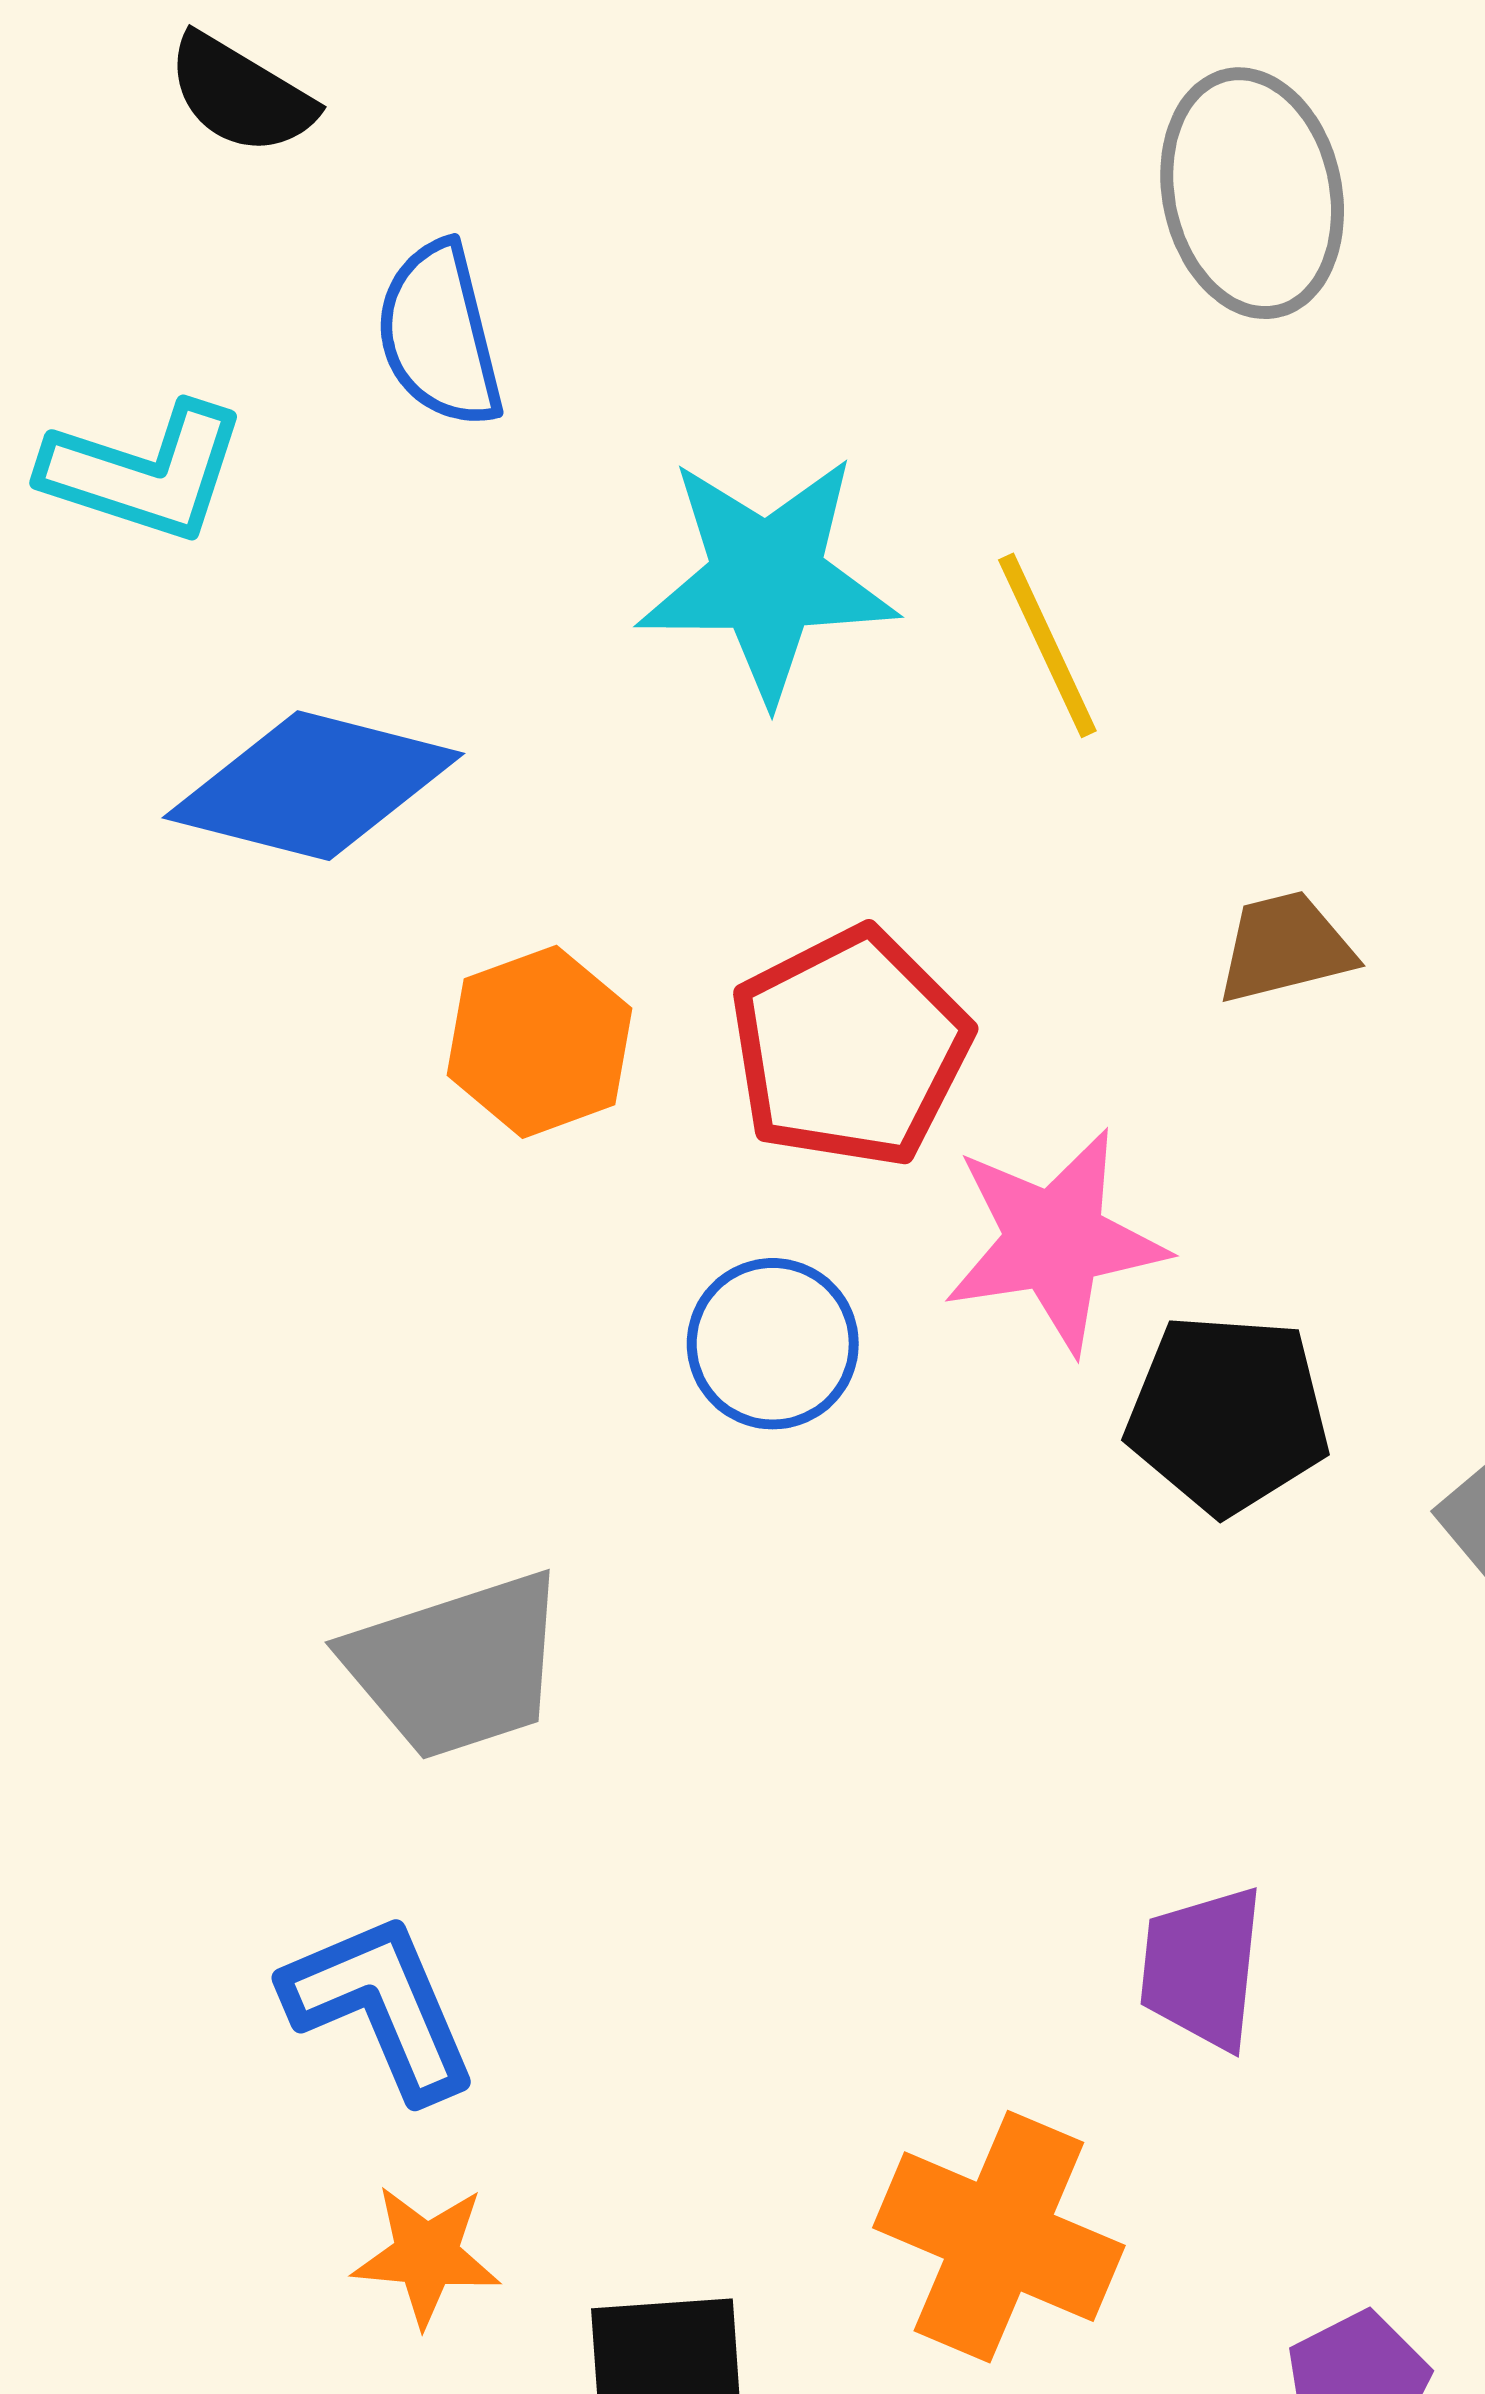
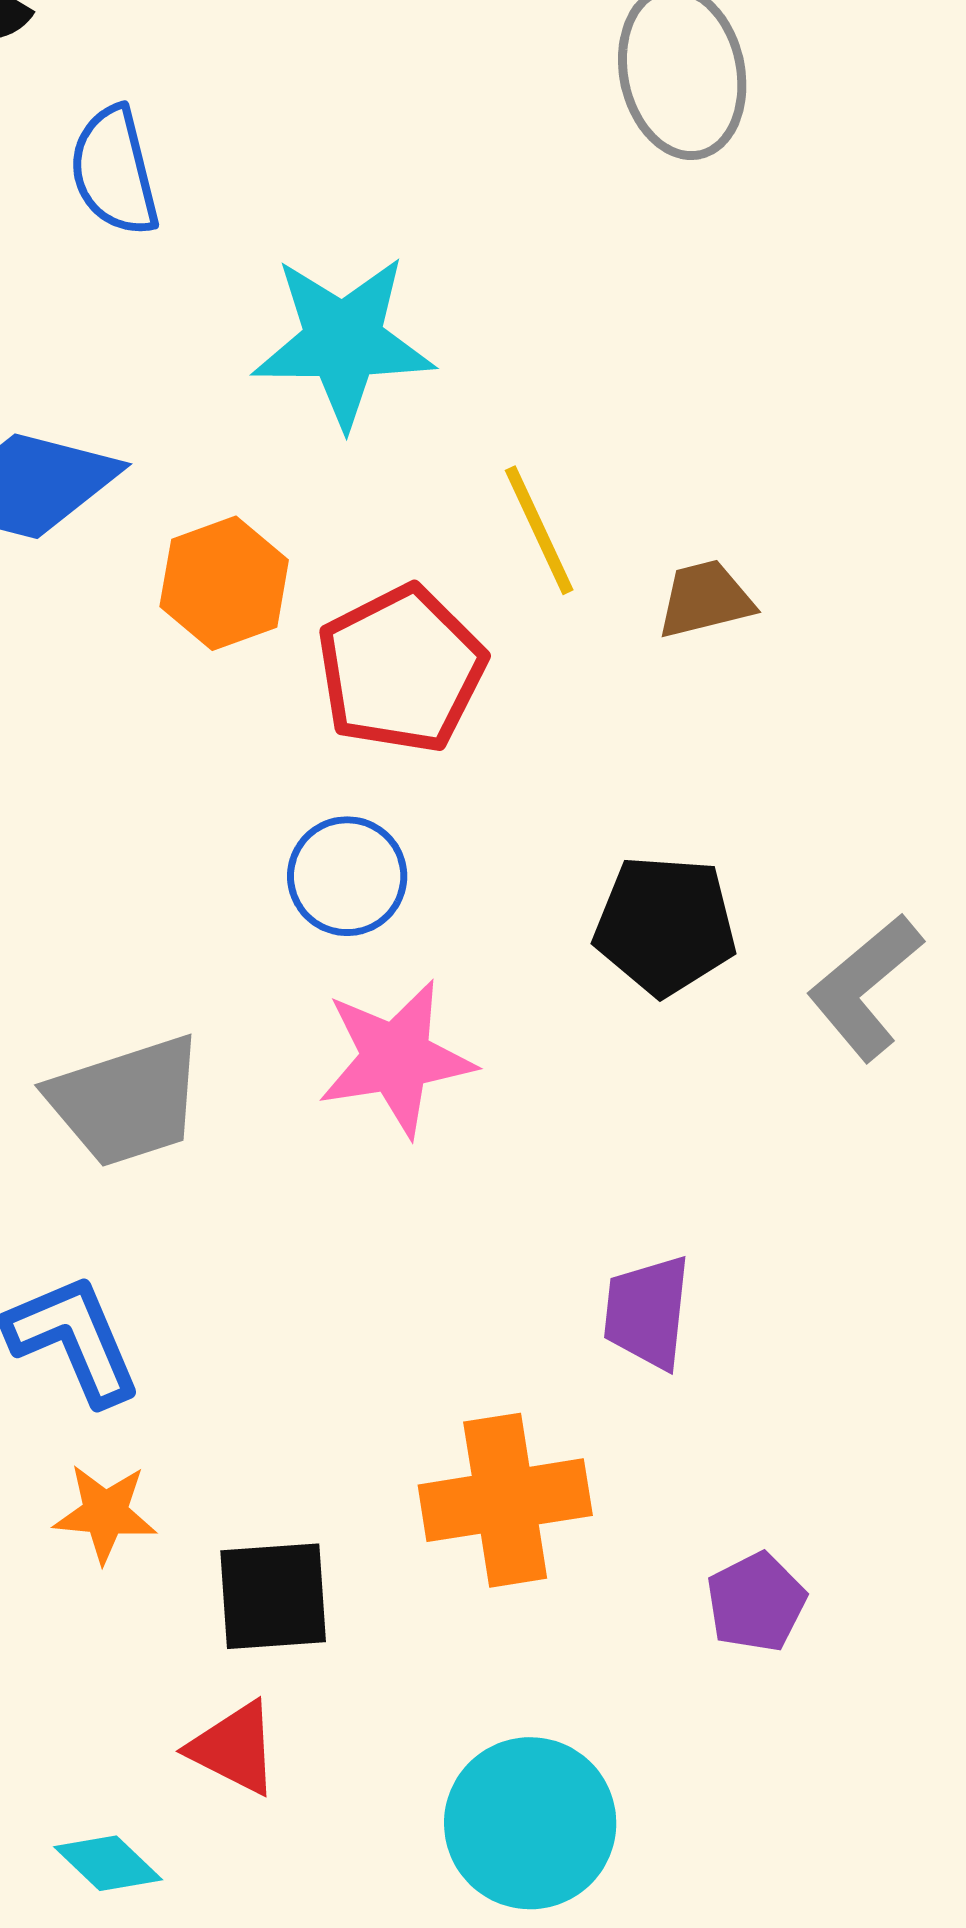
yellow line: (1047, 645) -> (539, 530), moved
orange hexagon: (539, 1042) -> (224, 583), moved
pink star: (1055, 1241) -> (396, 1058), moved
orange cross: (999, 2237) -> (505, 1500), turned -32

